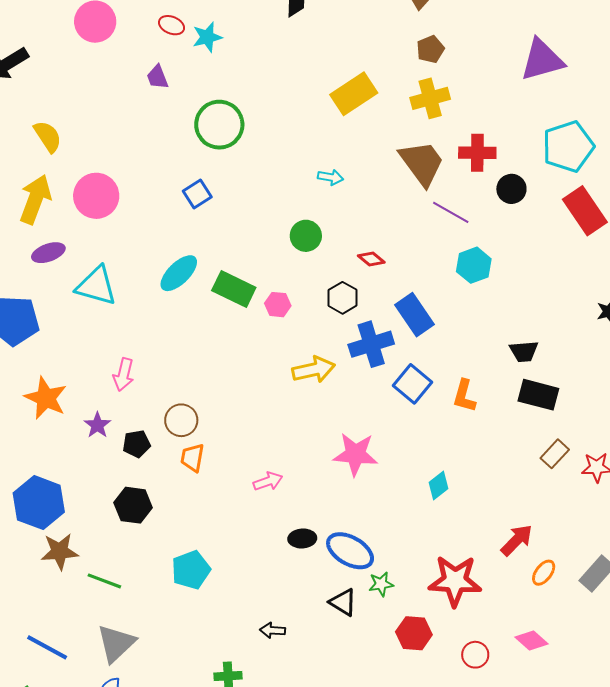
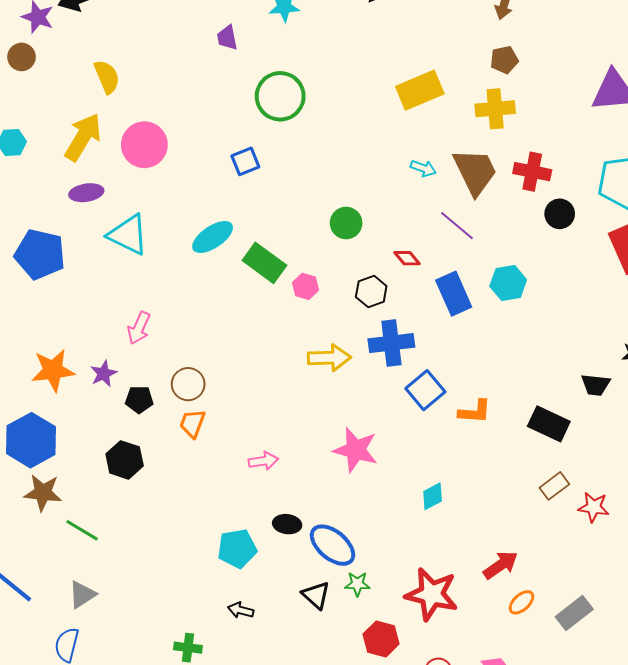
cyan arrow: (331, 177) -> (423, 168), moved
purple line: (451, 212) -> (457, 226), moved
blue rectangle: (415, 315) -> (454, 294), moved
black trapezoid: (524, 351) -> (596, 385), moved
orange L-shape: (464, 396) -> (475, 412), turned -112
orange star: (46, 398) -> (53, 370), moved, turned 30
cyan pentagon: (191, 570) -> (237, 549), moved
gray triangle: (116, 643) -> (82, 595), size x0.7

